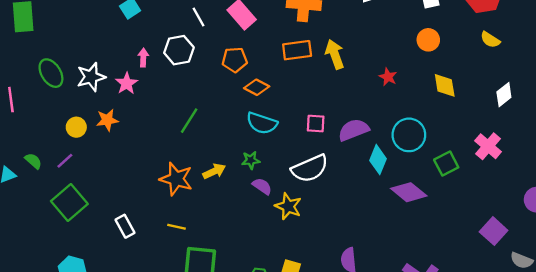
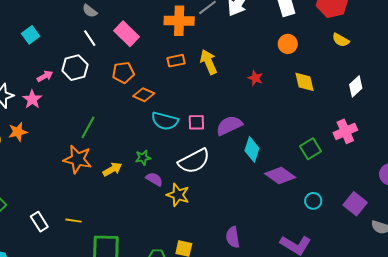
orange rectangle: (297, 50) -> (176, 61), size x0.7
pink arrow: (143, 58) -> (45, 76), turned 63
cyan semicircle: (262, 123) -> (165, 121), moved
cyan circle: (409, 135) -> (313, 201), moved, size x0.6
pink cross: (488, 146) -> (345, 131), turned 30
orange star: (176, 179) -> (78, 159), moved
yellow line: (176, 227) -> (74, 221), moved

